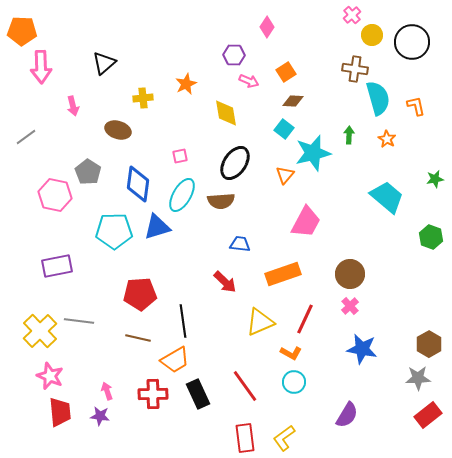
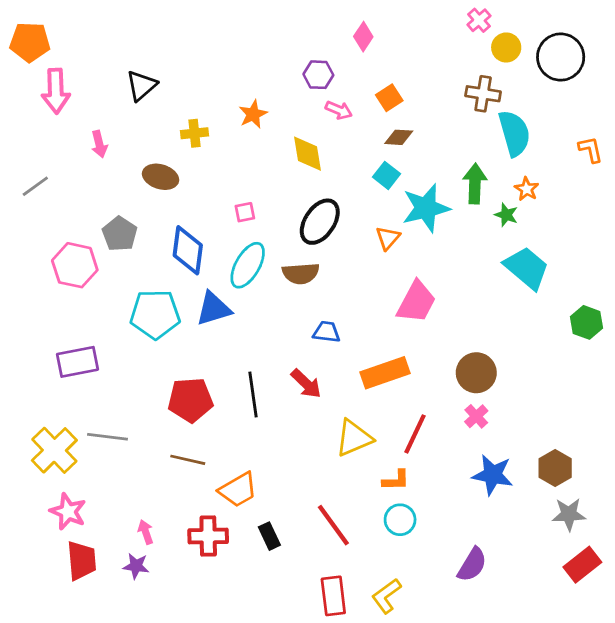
orange L-shape: (416, 106) -> (591, 150), moved
green arrow: (349, 135) -> (475, 184), size x1.6
green star: (435, 179) -> (506, 215), moved, turned 30
black line: (183, 321) -> (253, 395), moved
brown hexagon: (429, 344) -> (555, 468), moved
orange L-shape: (291, 353) -> (396, 480), turned -30
black rectangle: (198, 394) -> (269, 536), size x0.7

